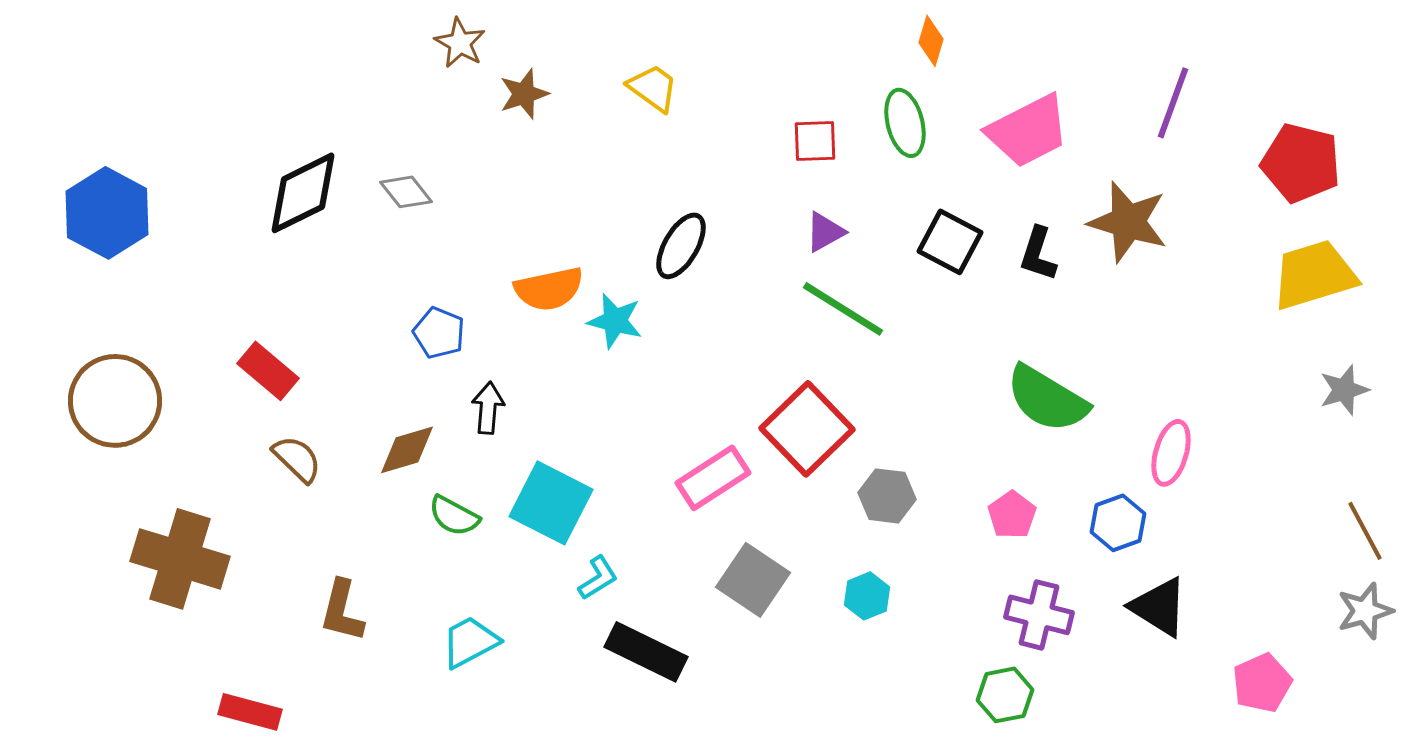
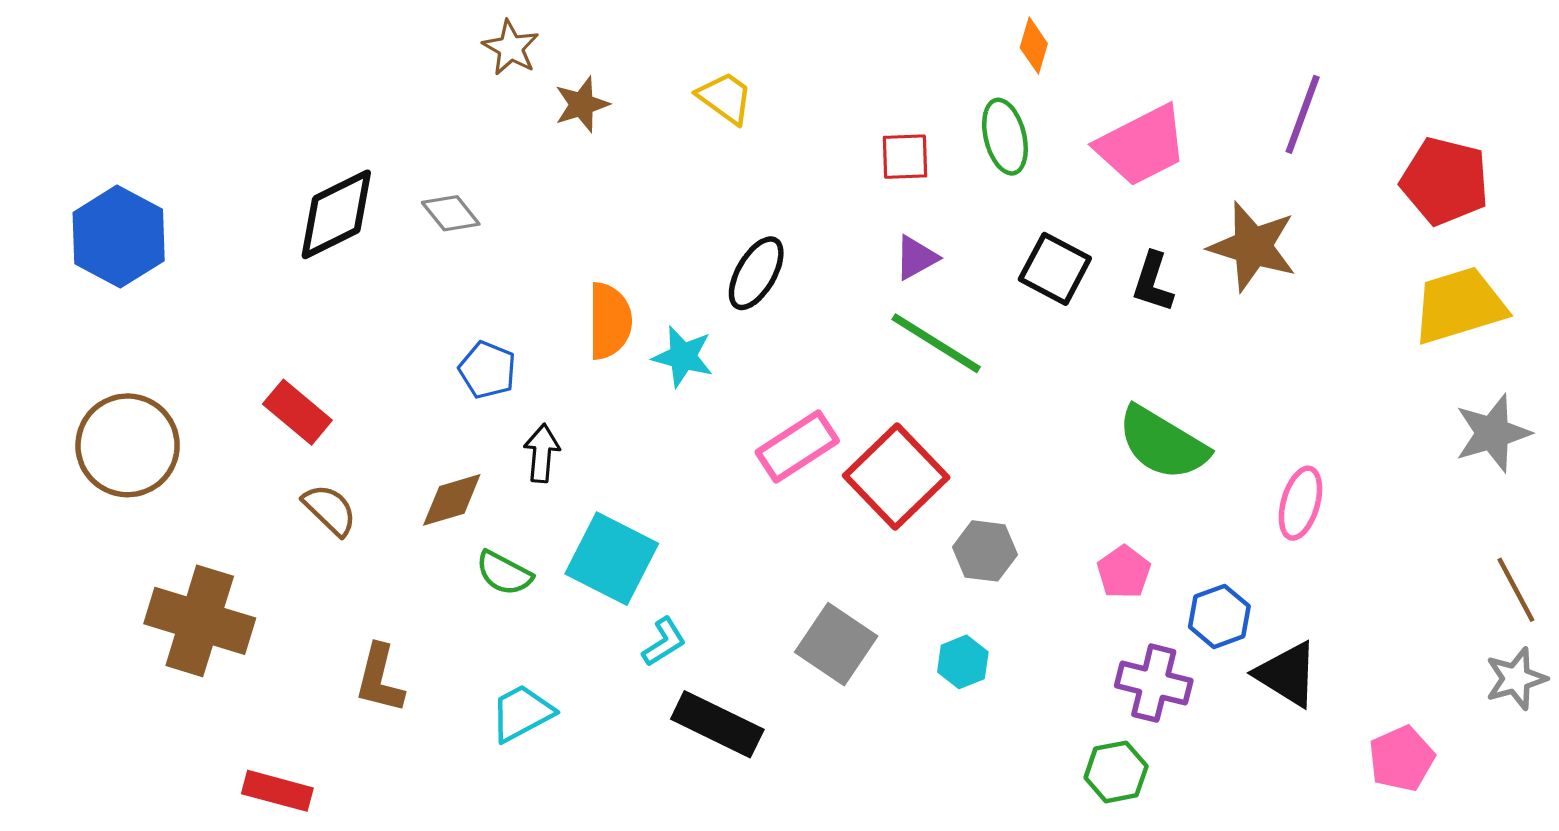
orange semicircle: (549, 289) -> (610, 321), turned -78
gray star: (1344, 390) -> (1493, 433), size x1.4
pink rectangle: (713, 478) -> (797, 446), moved
blue hexagon: (1118, 523) -> (1219, 616), moved

